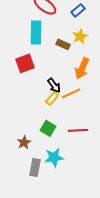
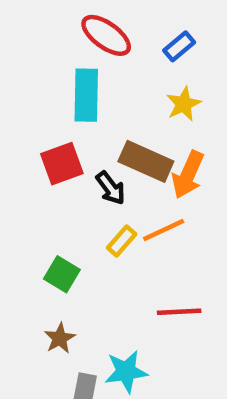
brown rectangle: (63, 44) -> (146, 161), moved, size x1.6
black arrow: (54, 85) -> (111, 188), moved
green square: (48, 128) -> (62, 274), moved

